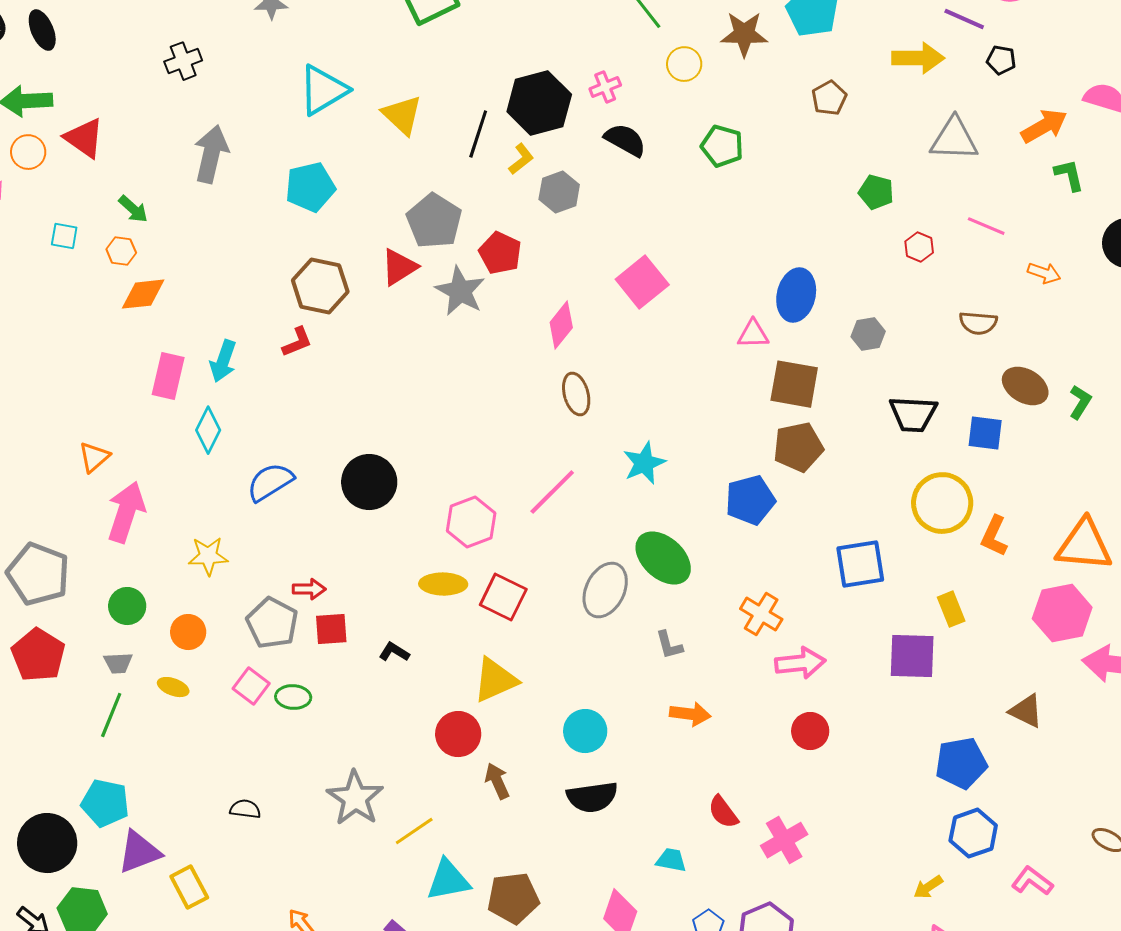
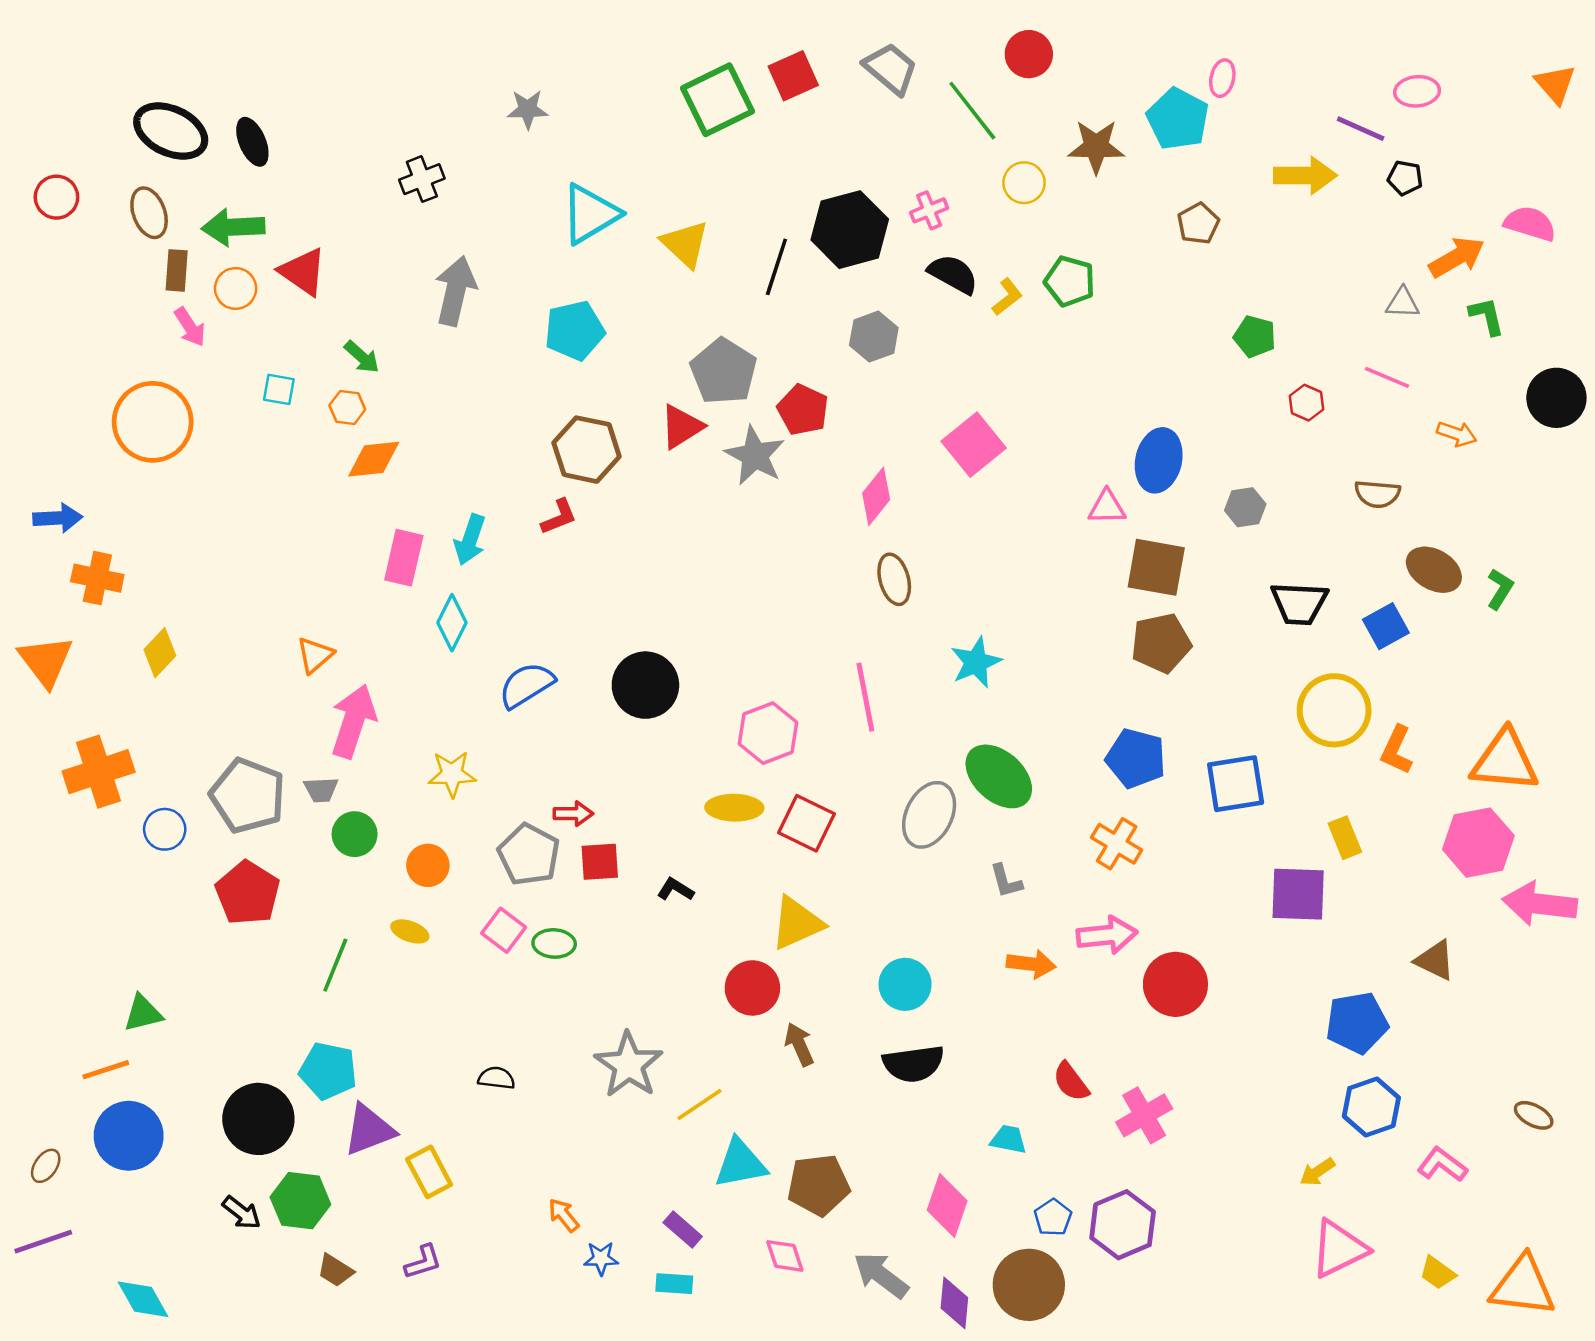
gray triangle: (954, 139) -> (1403, 303), moved, size x0.6
yellow L-shape: (521, 159) -> (1007, 297), moved
blue square: (985, 433) -> (1386, 626), turned -36
pink line: (552, 492) -> (865, 697), turned -56
blue pentagon: (750, 500) -> (1136, 758), moved, turned 30
gray trapezoid: (118, 663) -> (321, 790), moved
pink arrow: (800, 663) -> (1107, 935), moved
red circle: (810, 731) -> (1175, 984), size x1.4

